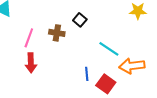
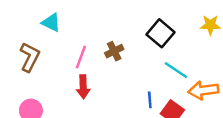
black square: (80, 20) -> (161, 33), moved, size x1.6
brown cross: (57, 33) -> (114, 51), turned -35

